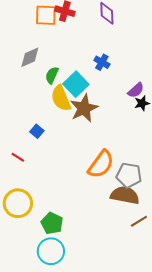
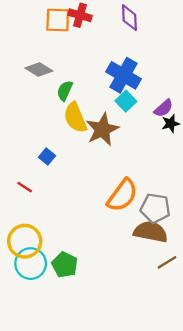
gray diamond: (30, 57) -> (39, 69), turned 55
blue cross: (102, 62) -> (124, 75), size x1.8
cyan square: (76, 84) -> (126, 101), moved, size x0.7
cyan circle: (51, 251) -> (31, 264), moved

